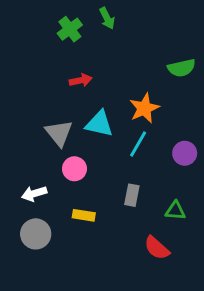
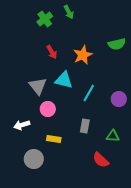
red arrow: (81, 80) -> (52, 52), turned 72
orange star: (144, 108) -> (83, 55), moved
gray circle: (36, 234) -> (34, 159), moved

